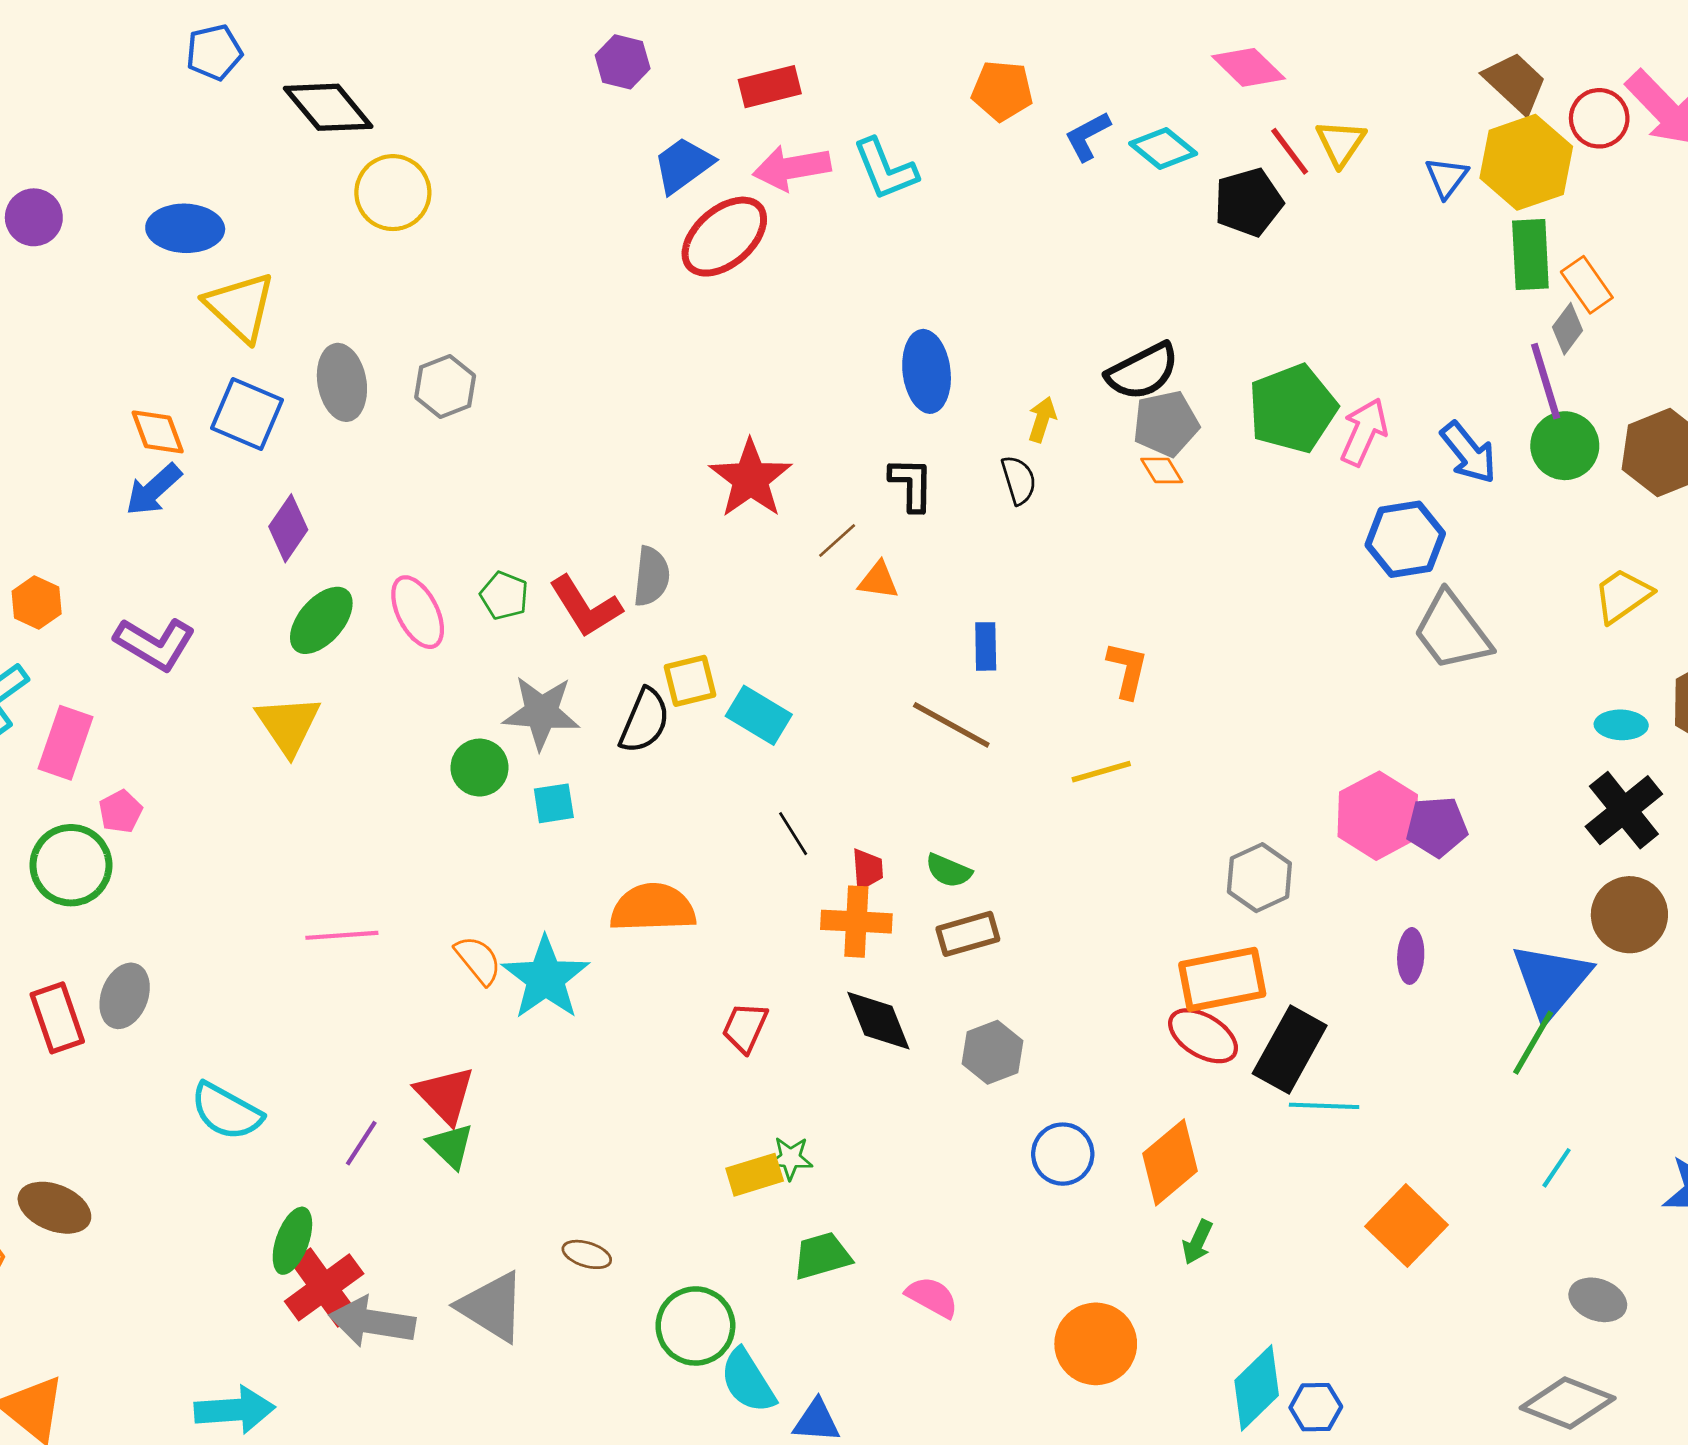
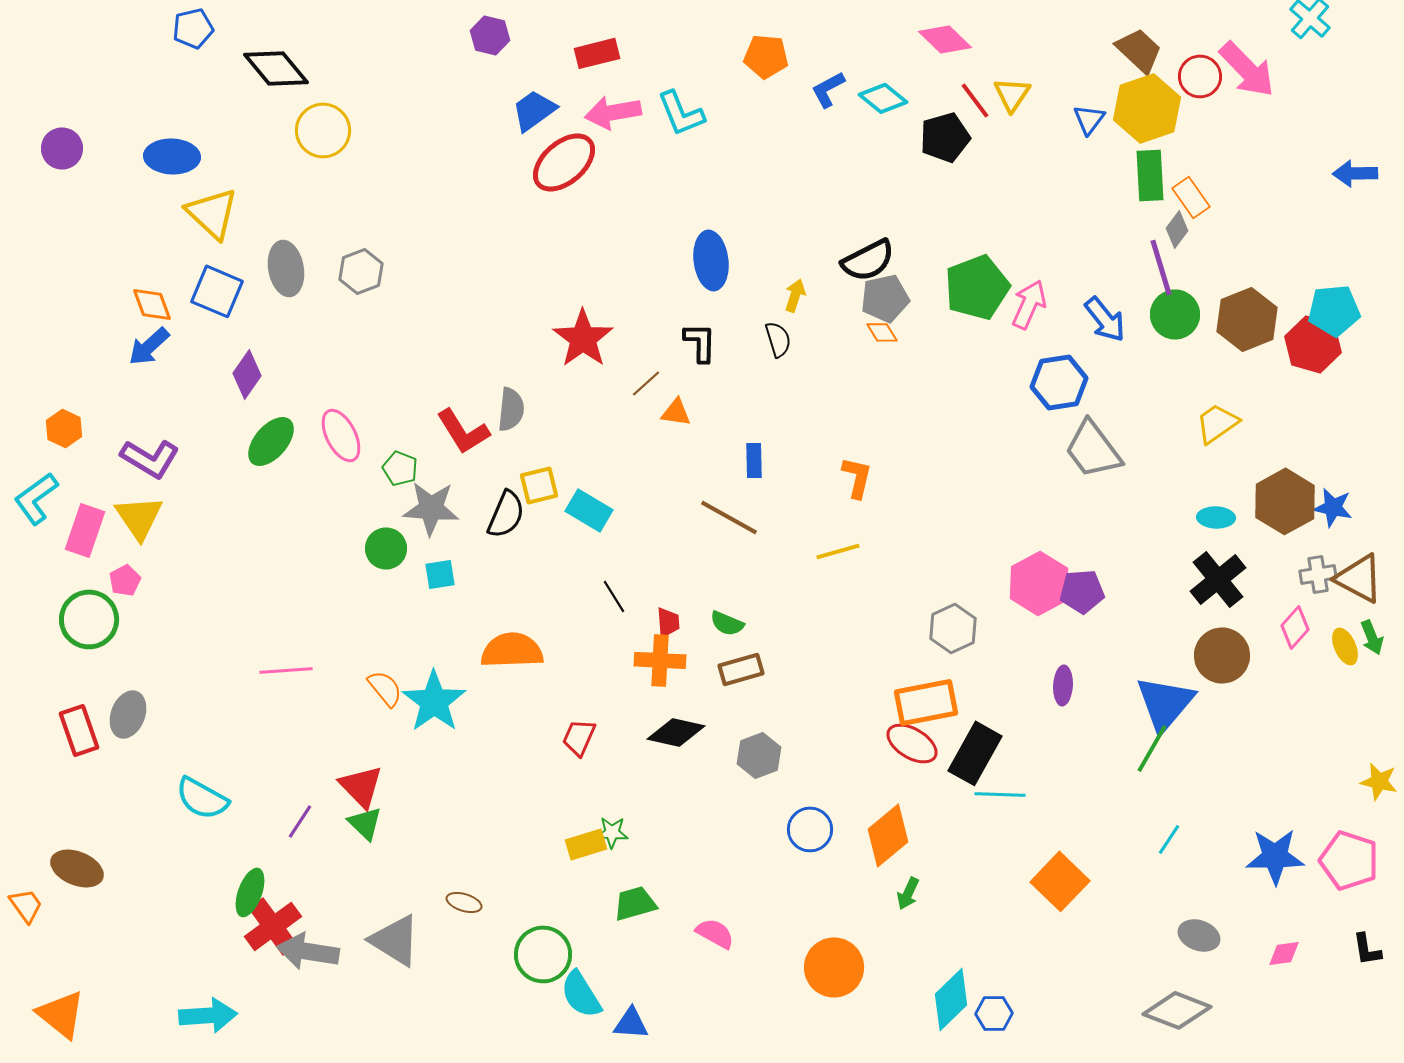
green pentagon: (504, 596) -> (400, 468), moved
yellow triangle: (288, 725) -> (139, 517), moved
black diamond: (878, 1021) -> (676, 732), turned -56

